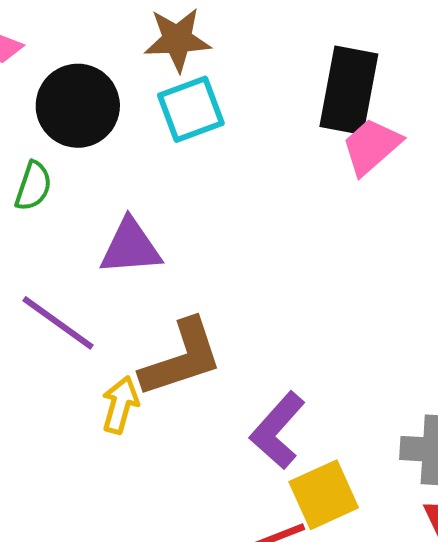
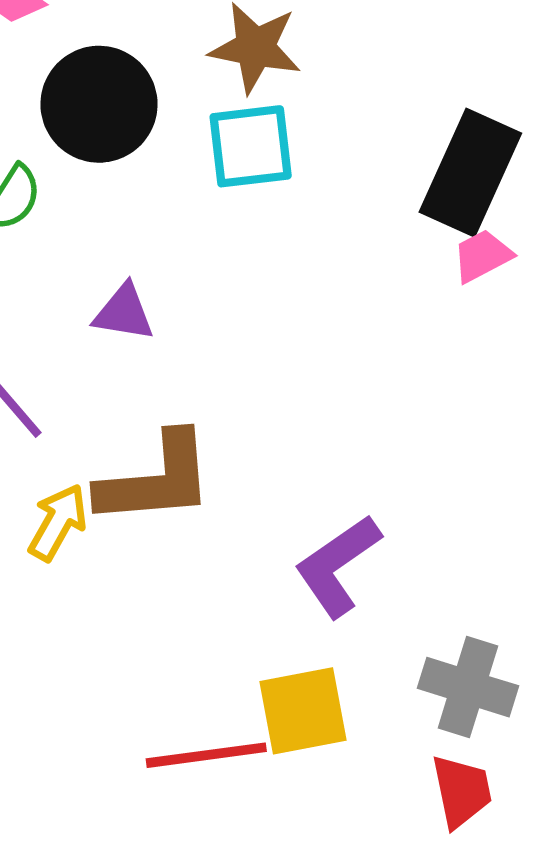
pink trapezoid: (371, 146) -> (482, 256), size x0.7
purple triangle: (131, 247) -> (124, 312), size x0.7
purple L-shape: (278, 430) -> (338, 566), moved

